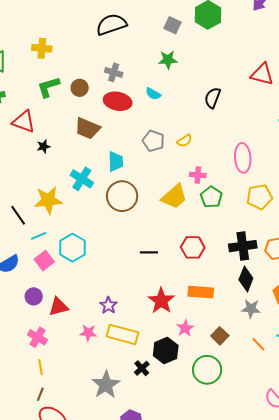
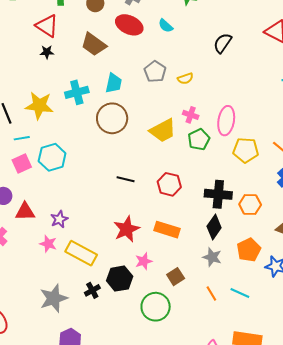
red triangle: (24, 122) -> (47, 26), moved
pink ellipse: (243, 158) -> (226, 121), moved
cyan cross: (82, 179) -> (77, 92), turned 30
purple star: (108, 305) -> (59, 219), moved

